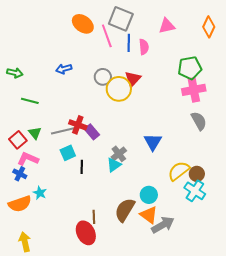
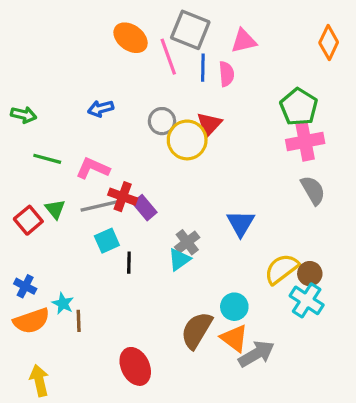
pink triangle: (167, 26) -> (244, 41), moved
green pentagon: (190, 68) -> (299, 107), turned -30
pink L-shape: (28, 159) -> (93, 168), moved
blue cross: (20, 174) -> (25, 286), moved
brown line: (94, 217) -> (79, 321), moved

